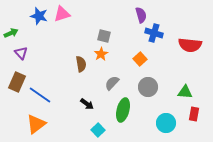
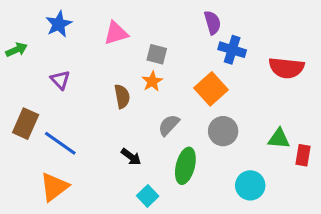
pink triangle: (62, 14) -> (116, 33), moved
blue star: (39, 16) -> (59, 24), turned 30
purple triangle: (21, 53) -> (60, 80), moved
orange square: (140, 59) -> (211, 89), size x1.5
red rectangle: (194, 114) -> (303, 155), moved

